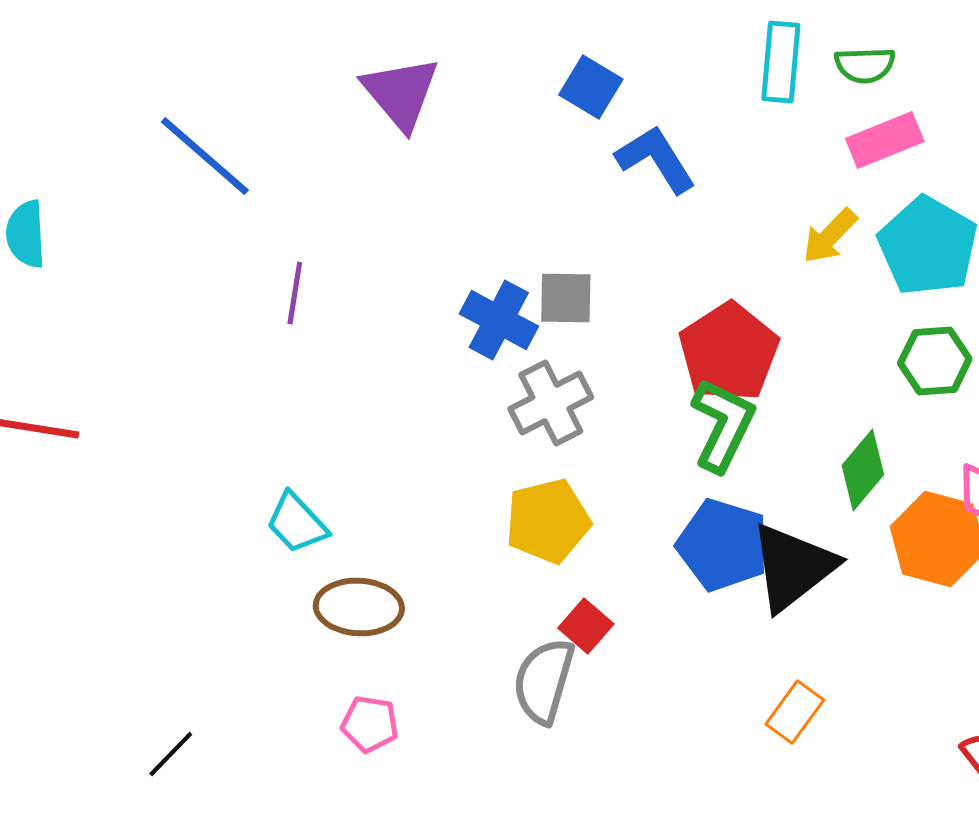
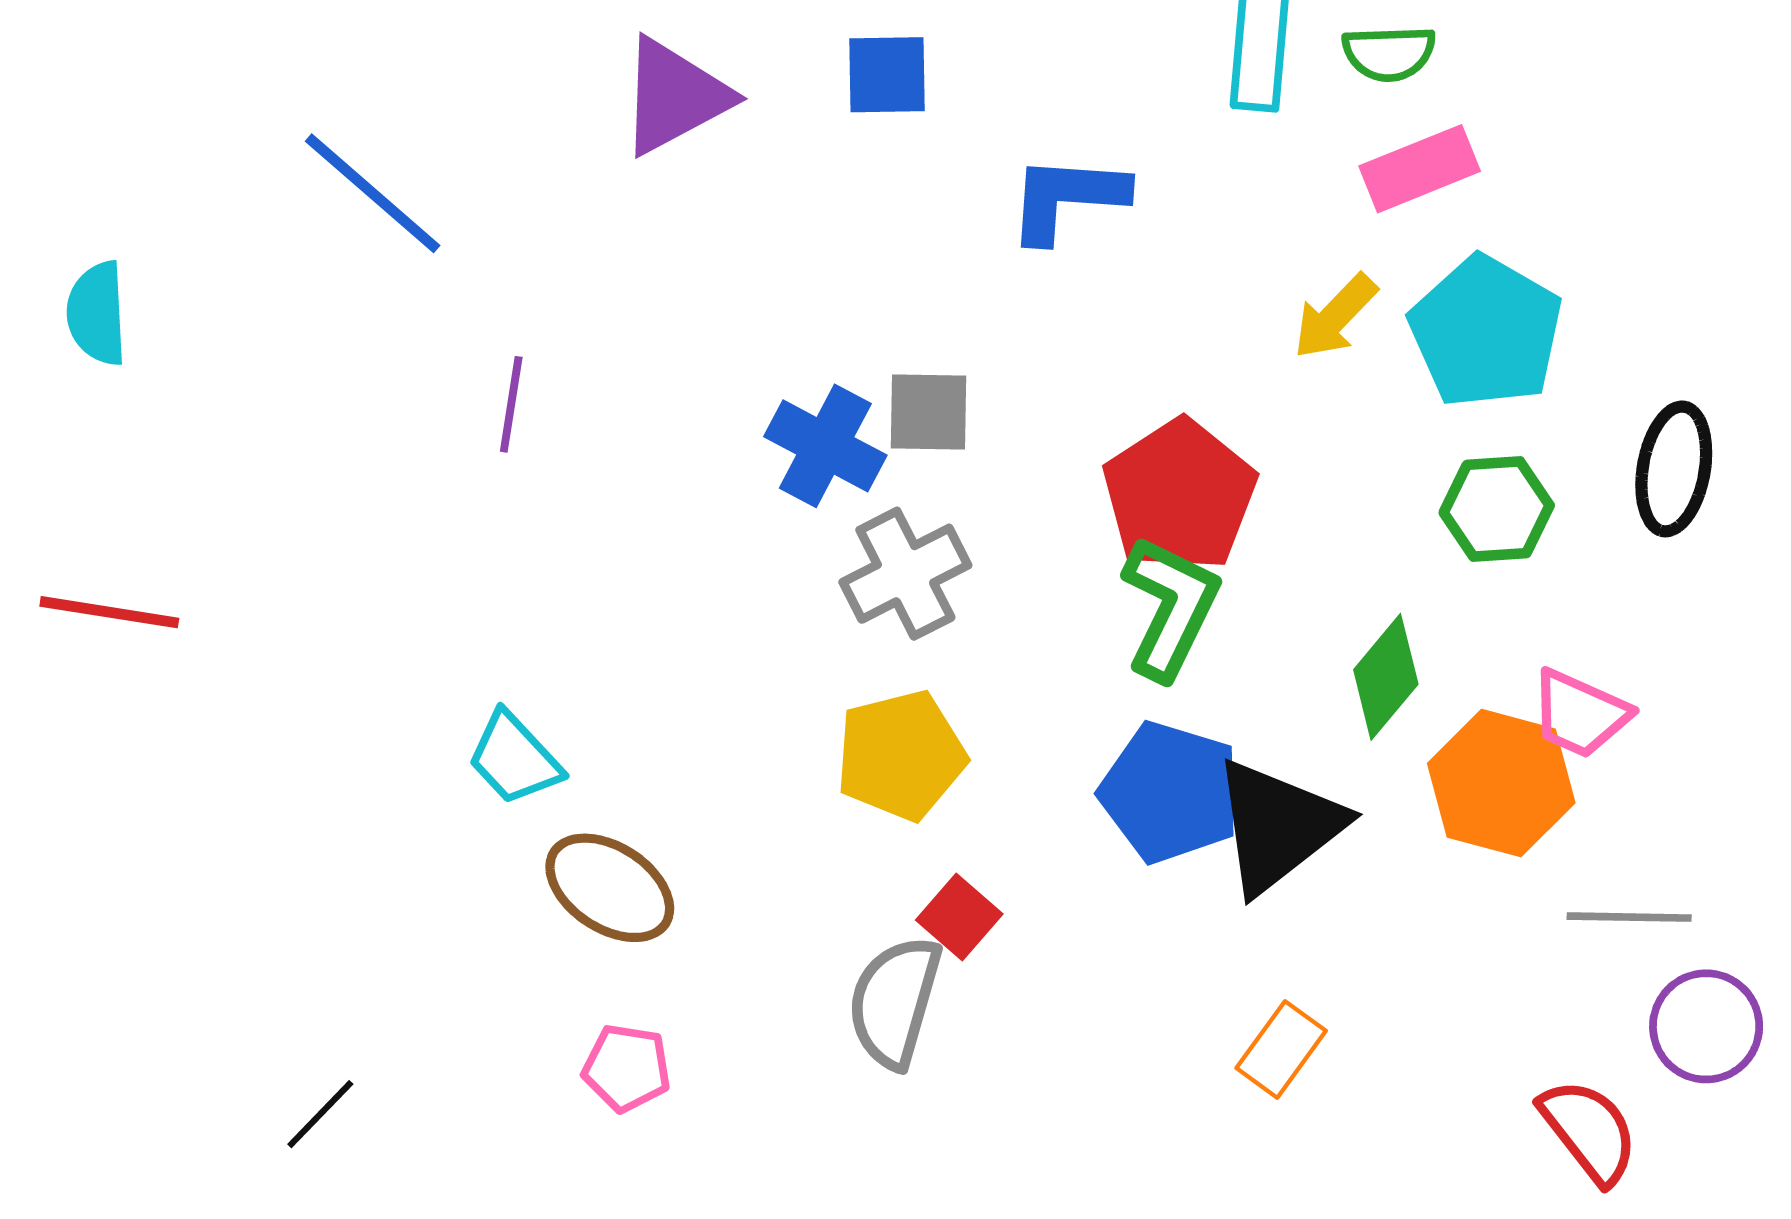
blue square: (591, 87) -> (887, 75), moved, turned -32
purple triangle: (401, 93) -> (674, 96), turned 42
blue L-shape: (656, 159) -> (1067, 198), turned -54
brown ellipse: (359, 607) -> (610, 888), turned 30

